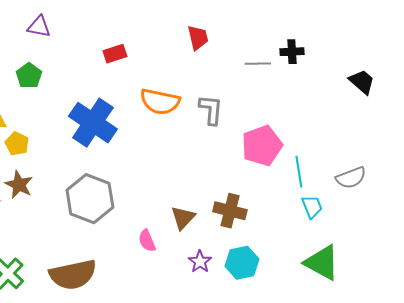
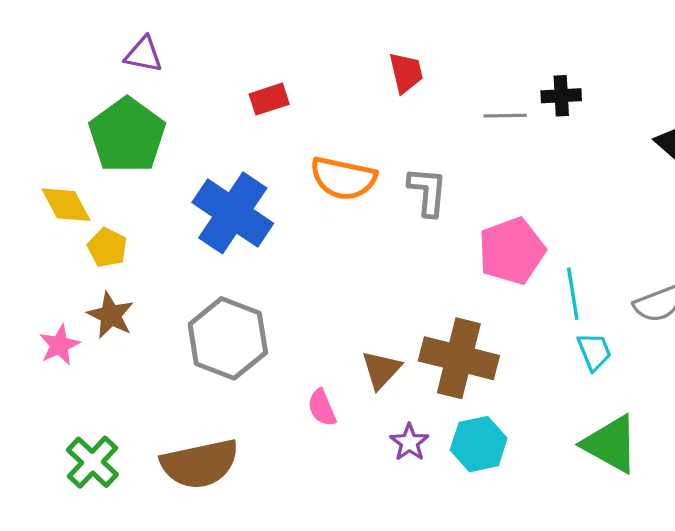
green pentagon: (29, 76) -> (127, 135), size x1.8
brown cross: (230, 211) -> (459, 358), size x1.4

